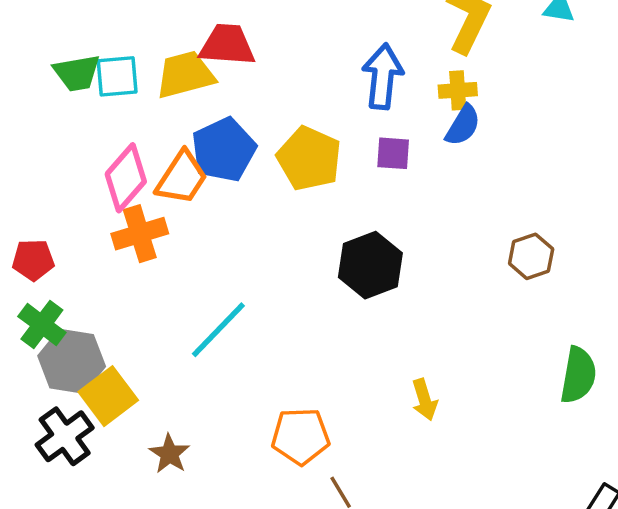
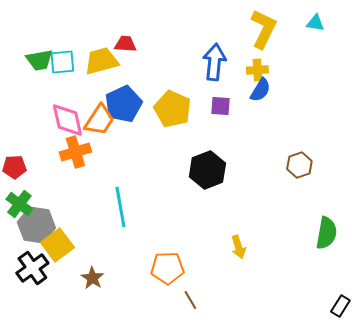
red trapezoid: (227, 45) -> (125, 44), size x0.7
pink diamond: (126, 178) -> (67, 120), turned -54
cyan line: (218, 330) -> (120, 207), turned -54

